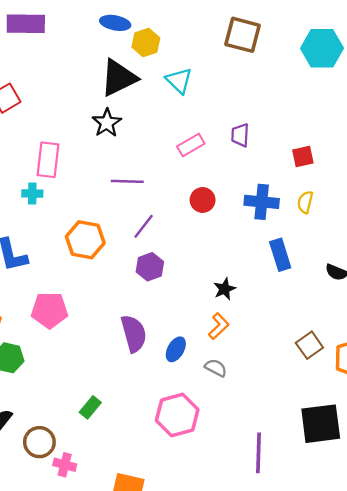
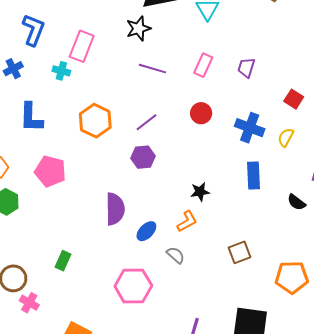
pink rectangle: (191, 145) -> (203, 65), turned -50
red square: (303, 157) -> (294, 99), turned 30
purple line: (127, 181) -> (152, 69), moved
brown square: (309, 345) -> (239, 252), moved
green rectangle: (90, 407) -> (63, 261), turned -30

